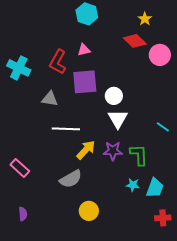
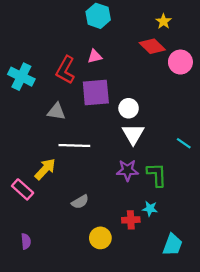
yellow arrow: (86, 150) -> (45, 169), moved
gray semicircle: (71, 179) -> (80, 202), size x0.7
cyan trapezoid: (155, 188) -> (173, 245), moved
red cross: (163, 218) -> (131, 220), moved

